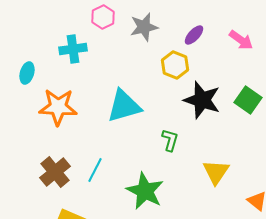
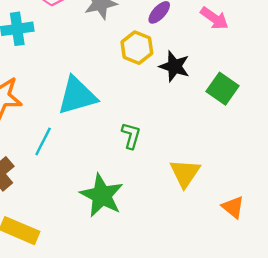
black star: (202, 100) -> (174, 66), moved, size x0.7
cyan line: (95, 170) -> (43, 141), moved

